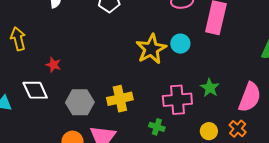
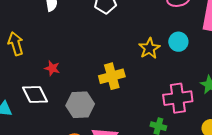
yellow star: (151, 49) -> (149, 48), size x0.7
yellow cross: (120, 99) -> (112, 76), moved

